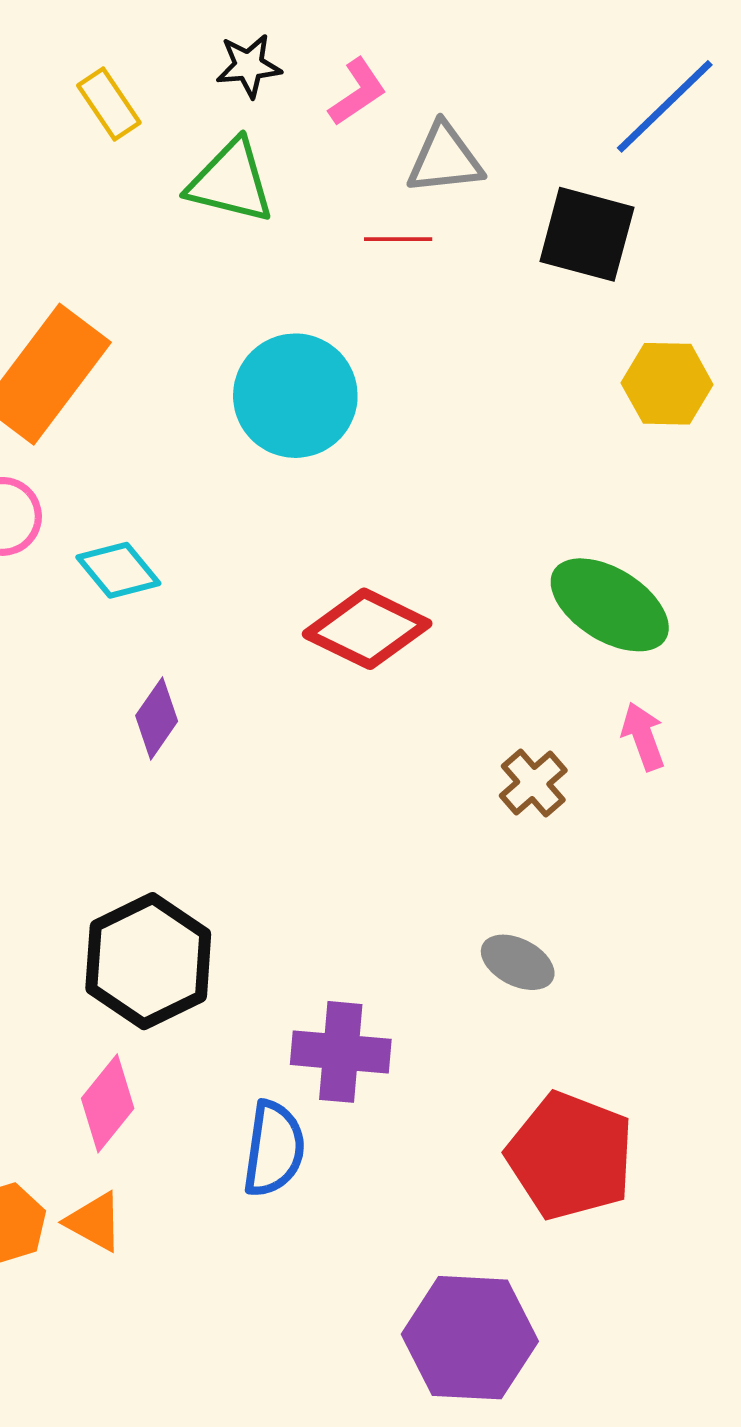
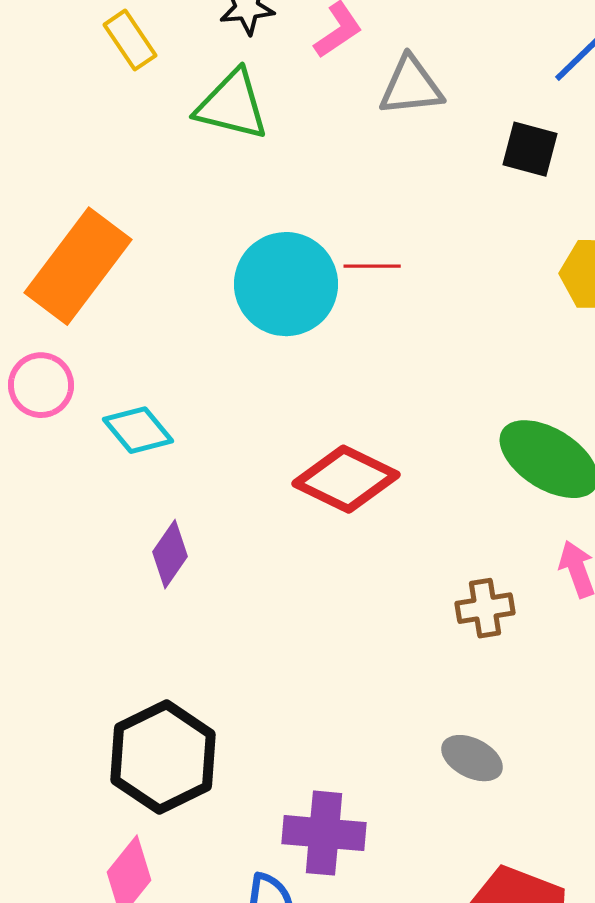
black square: (587, 234) -> (530, 149), size x0.7
red line: (398, 239) -> (372, 266), moved
brown cross: (533, 783) -> (485, 608), turned 32

